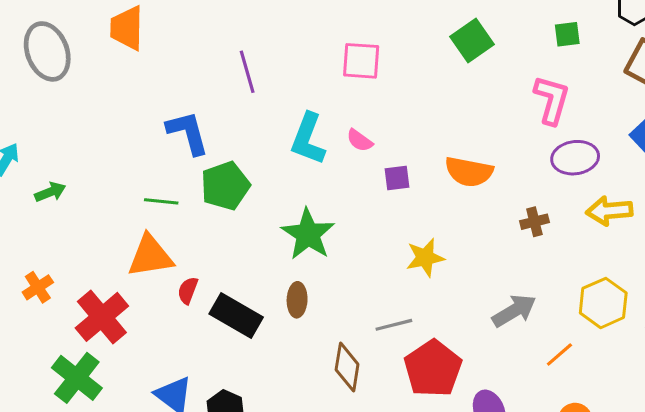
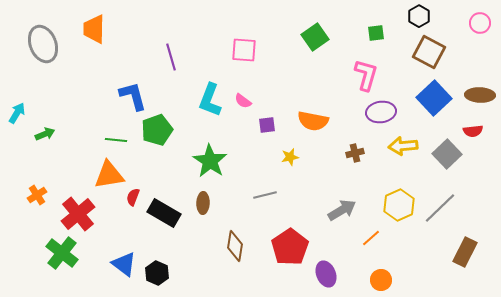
yellow star: (425, 258) -> (290, 157), moved, size x0.7
gray line: (394, 325) -> (265, 195), moved

